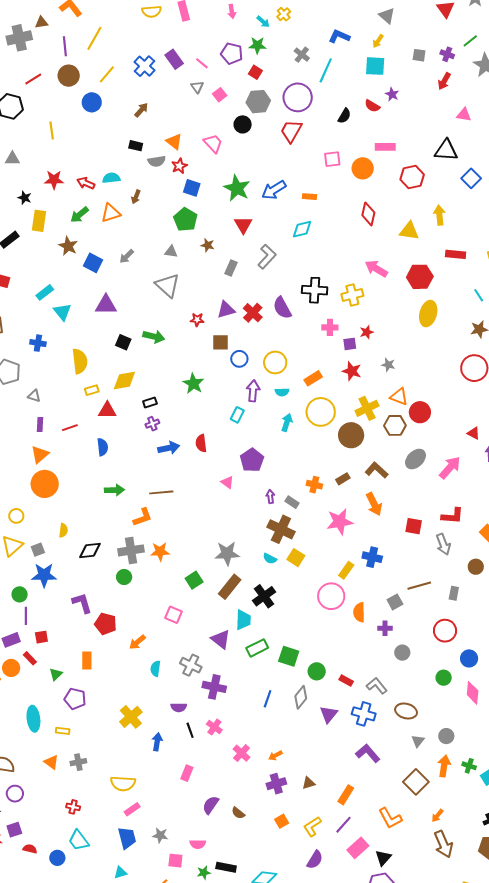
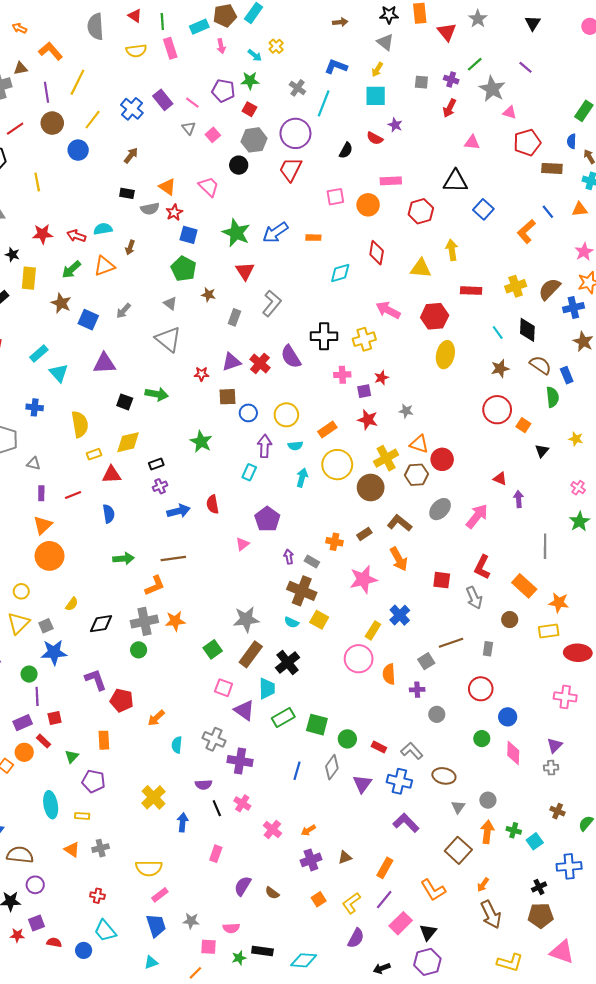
cyan diamond: (302, 229) -> (340, 273), moved
gray triangle: (171, 252) -> (170, 303), turned 32
pink triangle: (227, 482) -> (242, 544), turned 48
red L-shape: (452, 516) -> (482, 567), turned 115
yellow semicircle: (63, 530) -> (72, 604), turned 32
blue cross: (372, 557) -> (400, 615), turned 36
pink square: (173, 615) -> (224, 688), moved

